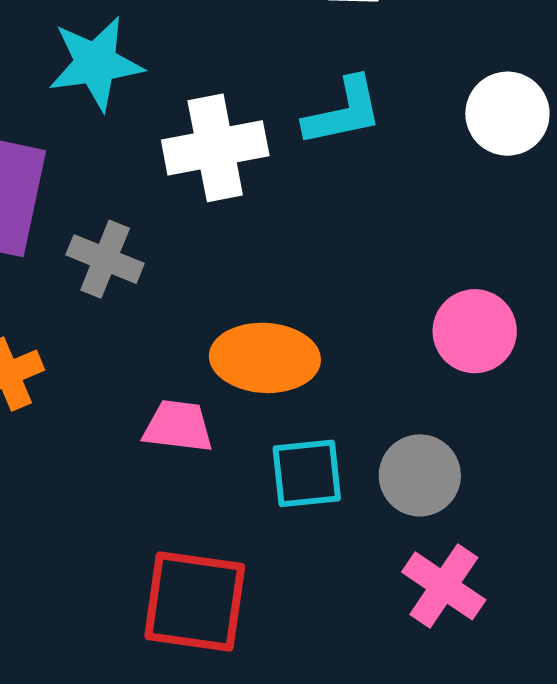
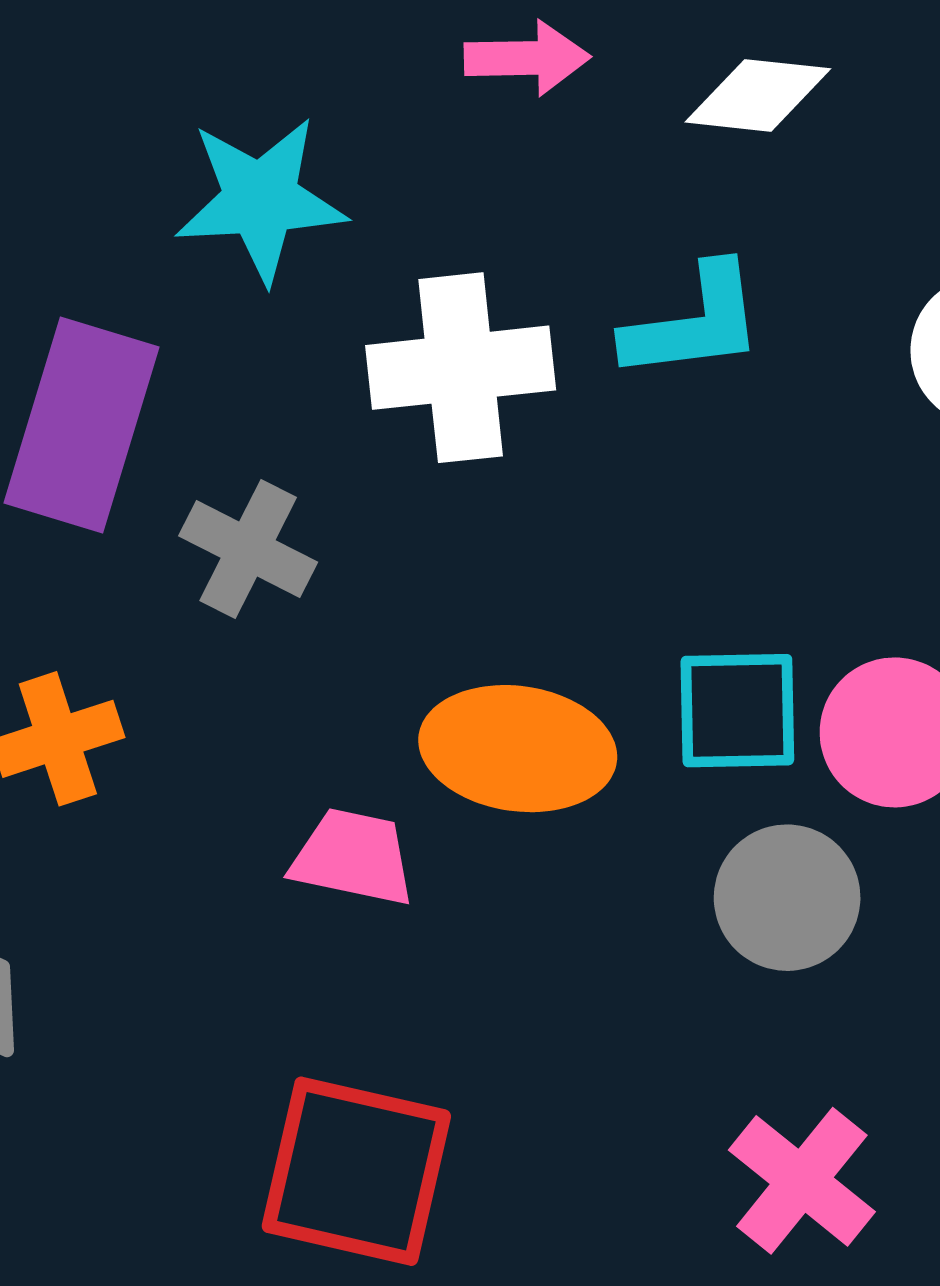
cyan square: (307, 473) -> (737, 711), moved
gray circle: (420, 475) -> (787, 898), moved

